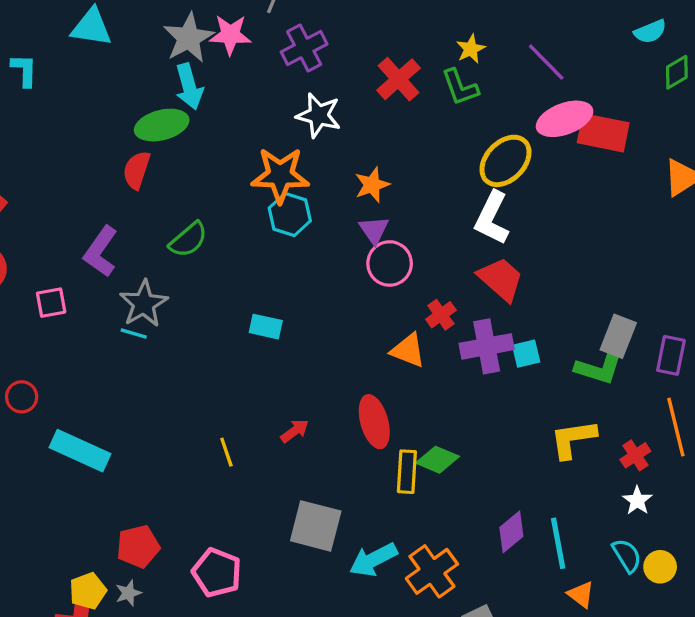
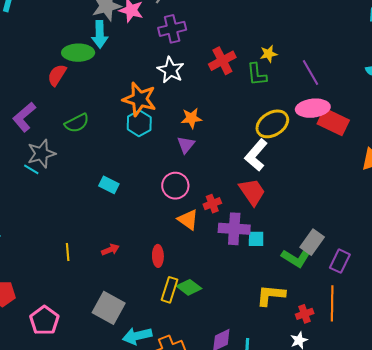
pink circle: (390, 263) -> (175, 186), moved
red ellipse: (374, 422) -> (158, 256), size x0.7

